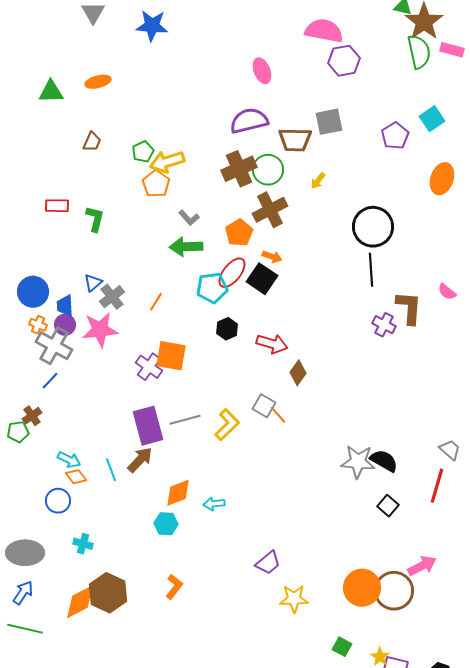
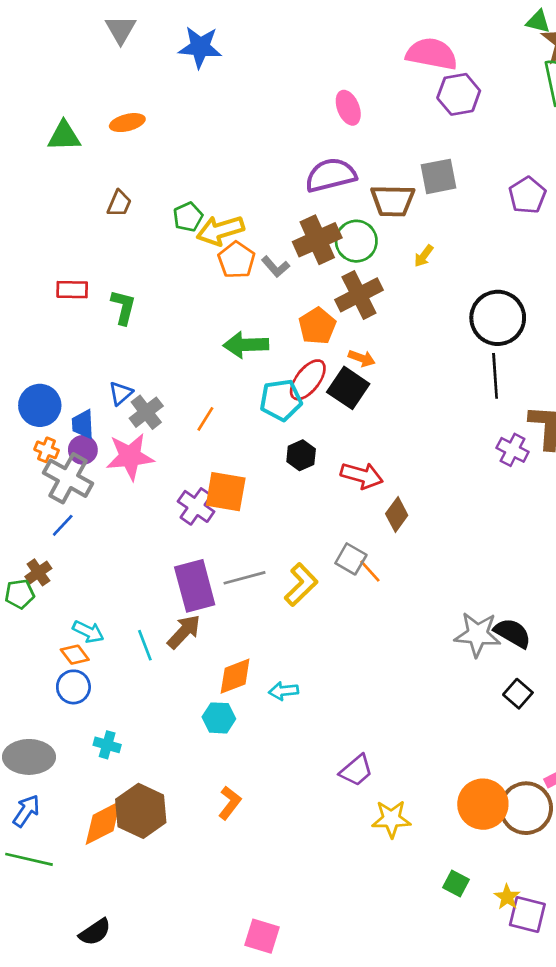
orange pentagon: (156, 184) -> (236, 260), moved
gray L-shape: (189, 218) -> (275, 267), moved
orange diamond: (76, 477) -> (75, 655), moved

